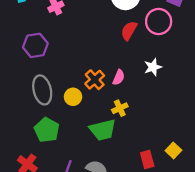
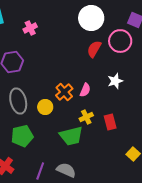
green pentagon: (47, 130) -> (22, 136), turned 30
red rectangle: (147, 160) -> (110, 122), moved

